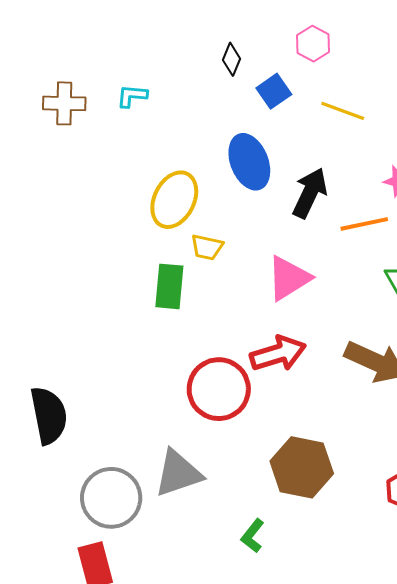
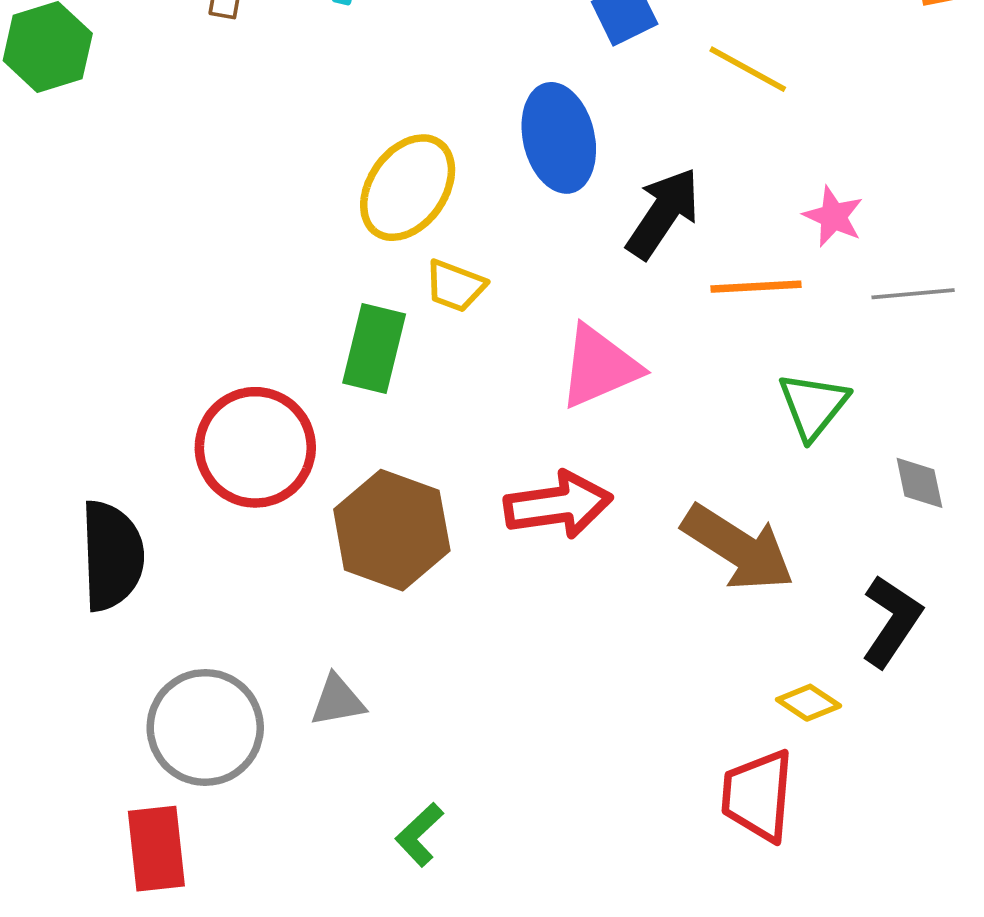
red circle: (219, 389) -> (255, 447), moved
brown hexagon: (302, 467) -> (392, 530), moved
gray triangle: (178, 473) -> (338, 701), size x0.6
green L-shape: (253, 536) -> (419, 835), moved

